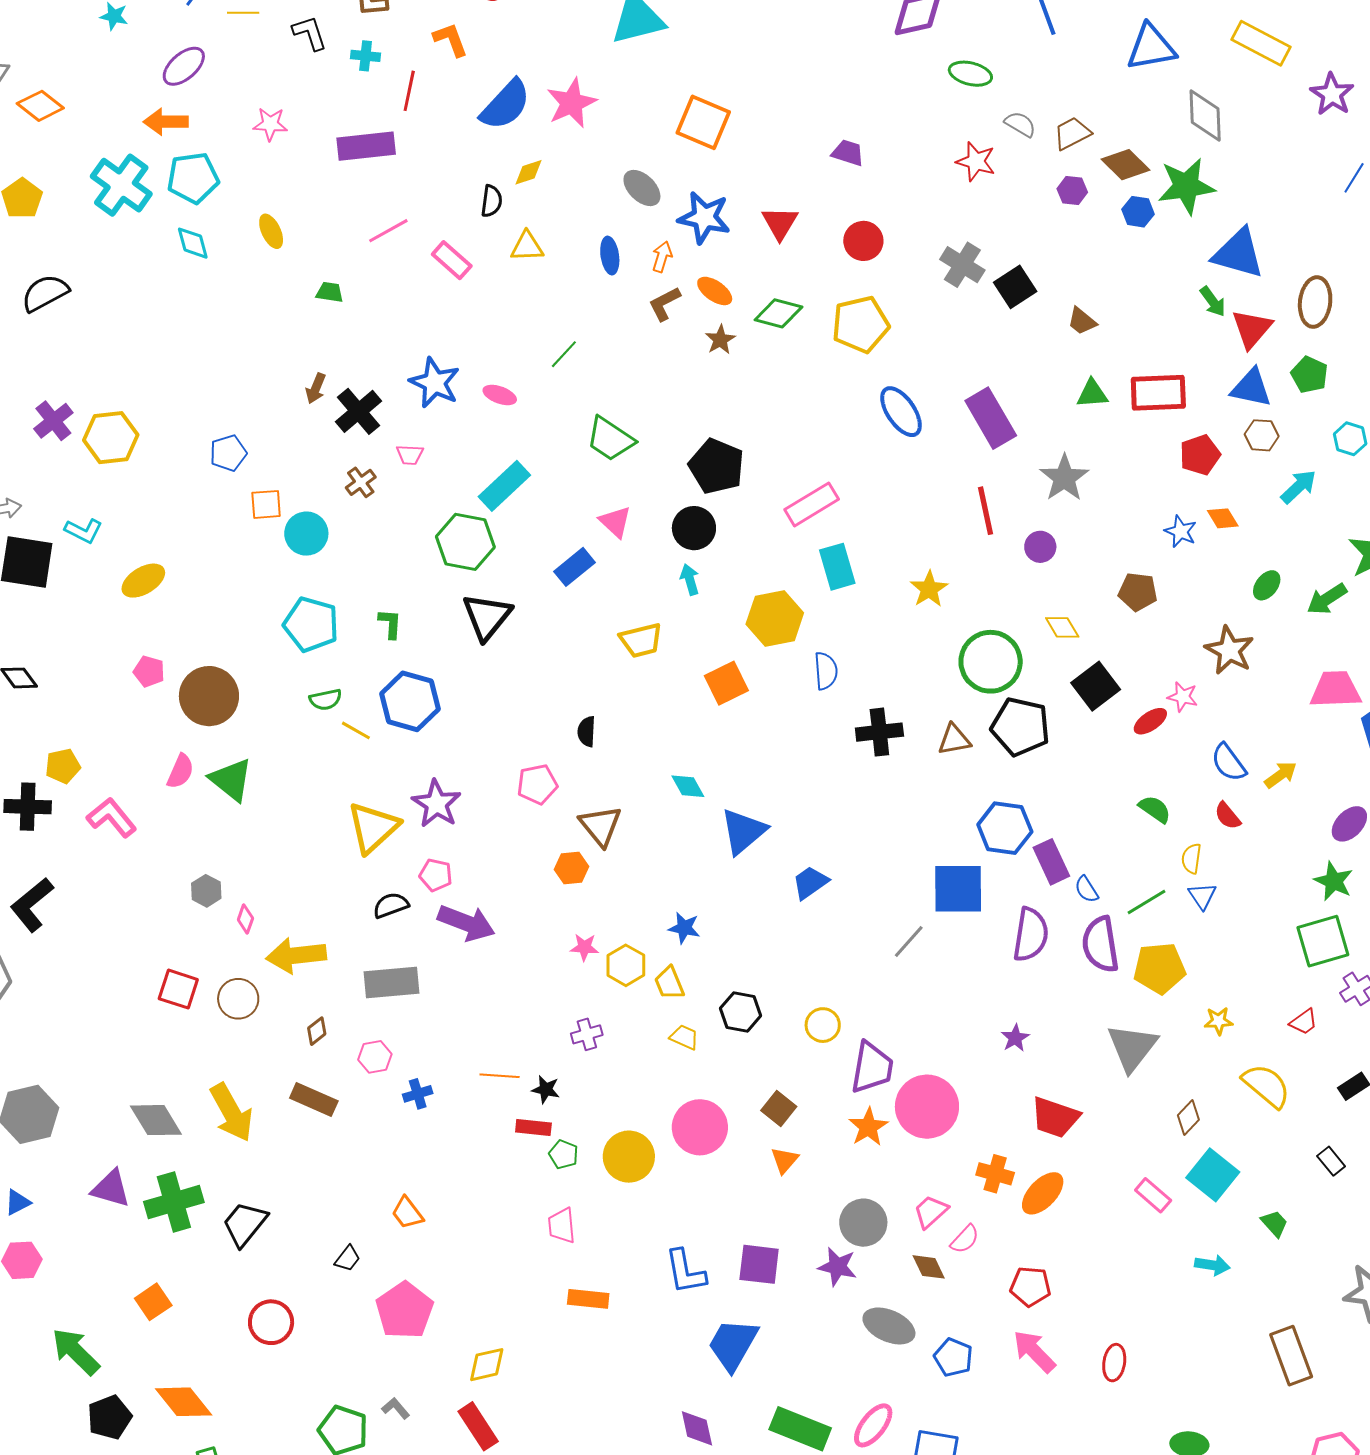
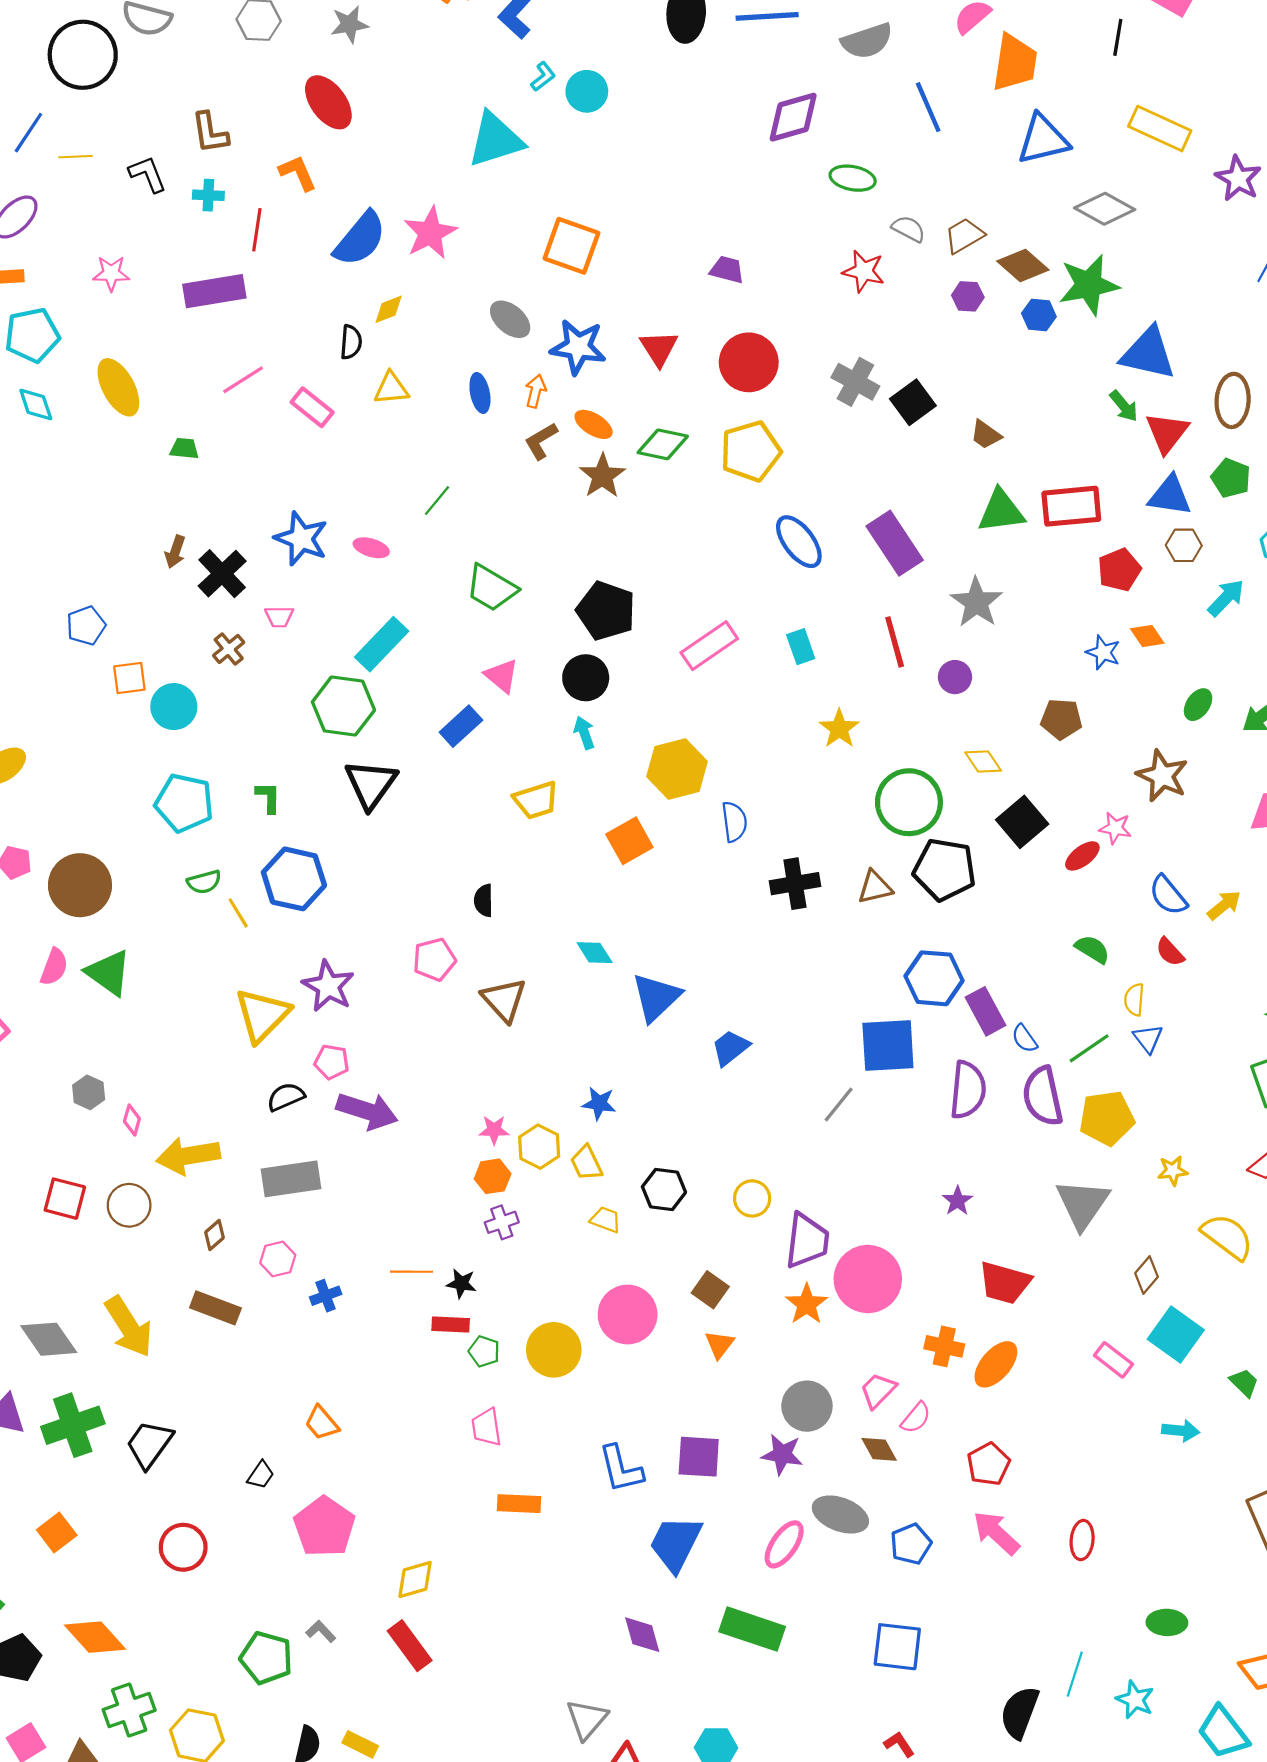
gray diamond: (1205, 116) -> (1105, 209), turned -56
yellow ellipse: (271, 231) -> (118, 387), size x1.6
red circle: (863, 241) -> (749, 362), size x1.4
brown star: (720, 340) -> (602, 476), size x1.4
green triangle: (1092, 394) -> (1001, 511), size x1.4
cyan rectangle: (837, 567) -> (801, 647), moved, size x0.7
yellow line: (356, 730) -> (238, 913), turned 32
orange hexagon: (572, 868) -> (493, 1176), moved
red pentagon: (1030, 1287) -> (988, 1464), turned -30
blue pentagon: (953, 1357) -> (911, 1544), turned 30
pink ellipse: (873, 1425) -> (784, 1544), moved

